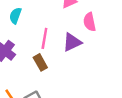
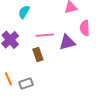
pink line: (44, 38) -> (45, 35), turned 66

